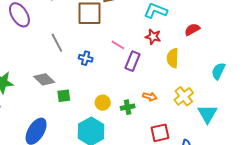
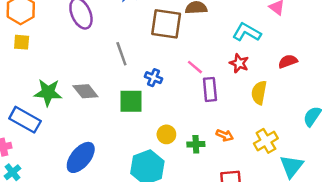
purple rectangle: (133, 61) -> (210, 89), turned -36
gray diamond: (44, 79) -> (85, 91), moved
green square: (64, 96) -> (131, 101), moved, size x1.5

